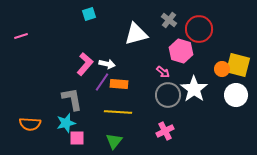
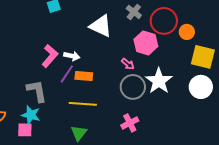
white triangle: (136, 34) -> (101, 26), turned 40
orange circle: (222, 69) -> (187, 32), moved
cyan star: (66, 123) -> (31, 115), turned 30
pink square: (77, 138) -> (25, 130), moved

